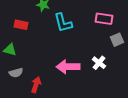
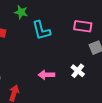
pink arrow: (68, 67) -> (46, 75), size x0.7

